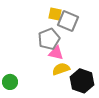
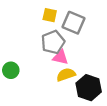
yellow square: (55, 14) -> (50, 15), moved
green circle: (10, 82) -> (11, 70), moved

